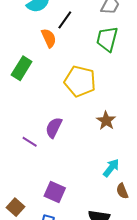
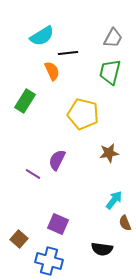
black line: (65, 20) -> (68, 53), turned 48
brown star: (106, 121) -> (109, 153), turned 30

